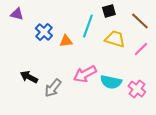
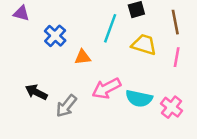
brown line: (140, 21) -> (175, 22), turned 36
orange triangle: (66, 41) -> (83, 57), moved
pink line: (141, 49) -> (177, 57), turned -35

